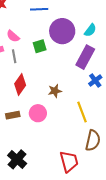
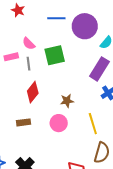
purple circle: (62, 31) -> (85, 26), moved
green square: (40, 46) -> (55, 55), size x1.5
pink circle: (38, 113) -> (59, 123), moved

